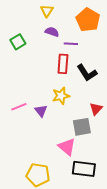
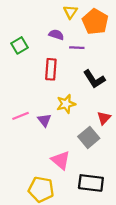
yellow triangle: (47, 11) -> (70, 12), moved
red rectangle: (63, 64) -> (51, 69), moved
gray square: (82, 127) -> (89, 137), turned -30
pink triangle: (67, 147) -> (61, 160), moved

